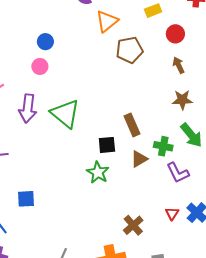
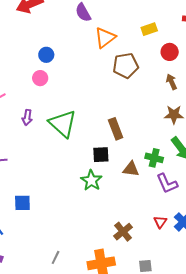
purple arrow: (28, 108) -> (27, 117), size x0.6
brown rectangle: (132, 125) -> (116, 129), moved
brown triangle: (139, 159) -> (131, 169), turned 36

